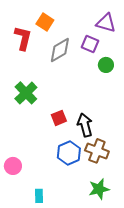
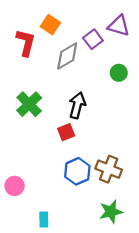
purple square: (90, 44) -> (93, 39), moved, turned 30
black arrow: (85, 125) -> (77, 105), moved, turned 30

